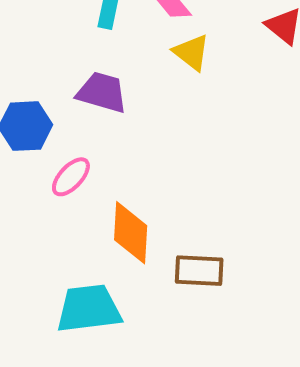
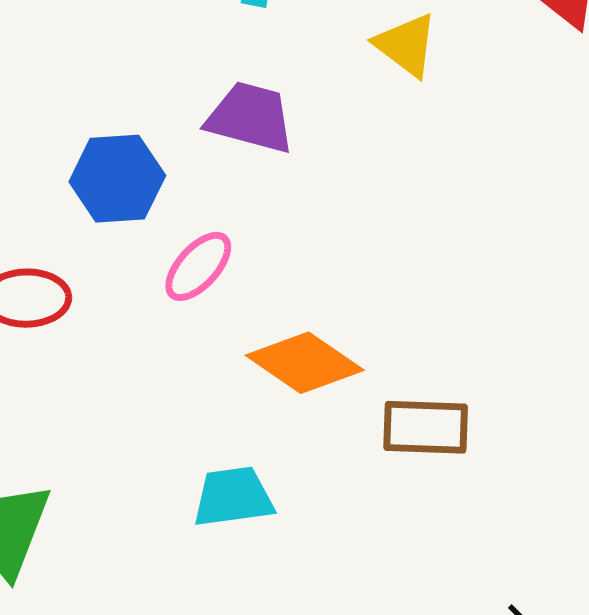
orange diamond: (131, 233) -> (305, 363), turned -58
cyan trapezoid: (89, 309) -> (233, 497), size x0.7

